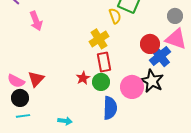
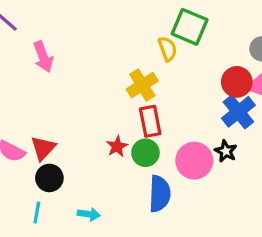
red circle: (150, 44) -> (237, 82), moved
black star: (152, 81) -> (226, 151), size x0.6
black circle: (20, 98) -> (49, 178), moved
cyan line: (23, 116) -> (37, 213), moved, turned -72

